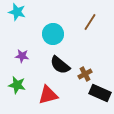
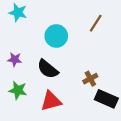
purple star: (22, 56) -> (15, 59), moved
black semicircle: (60, 65) -> (48, 69), moved

